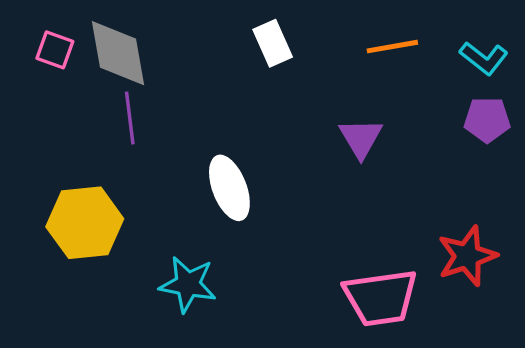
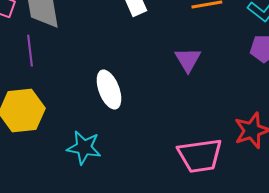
purple line: (130, 118) -> (30, 51), moved

